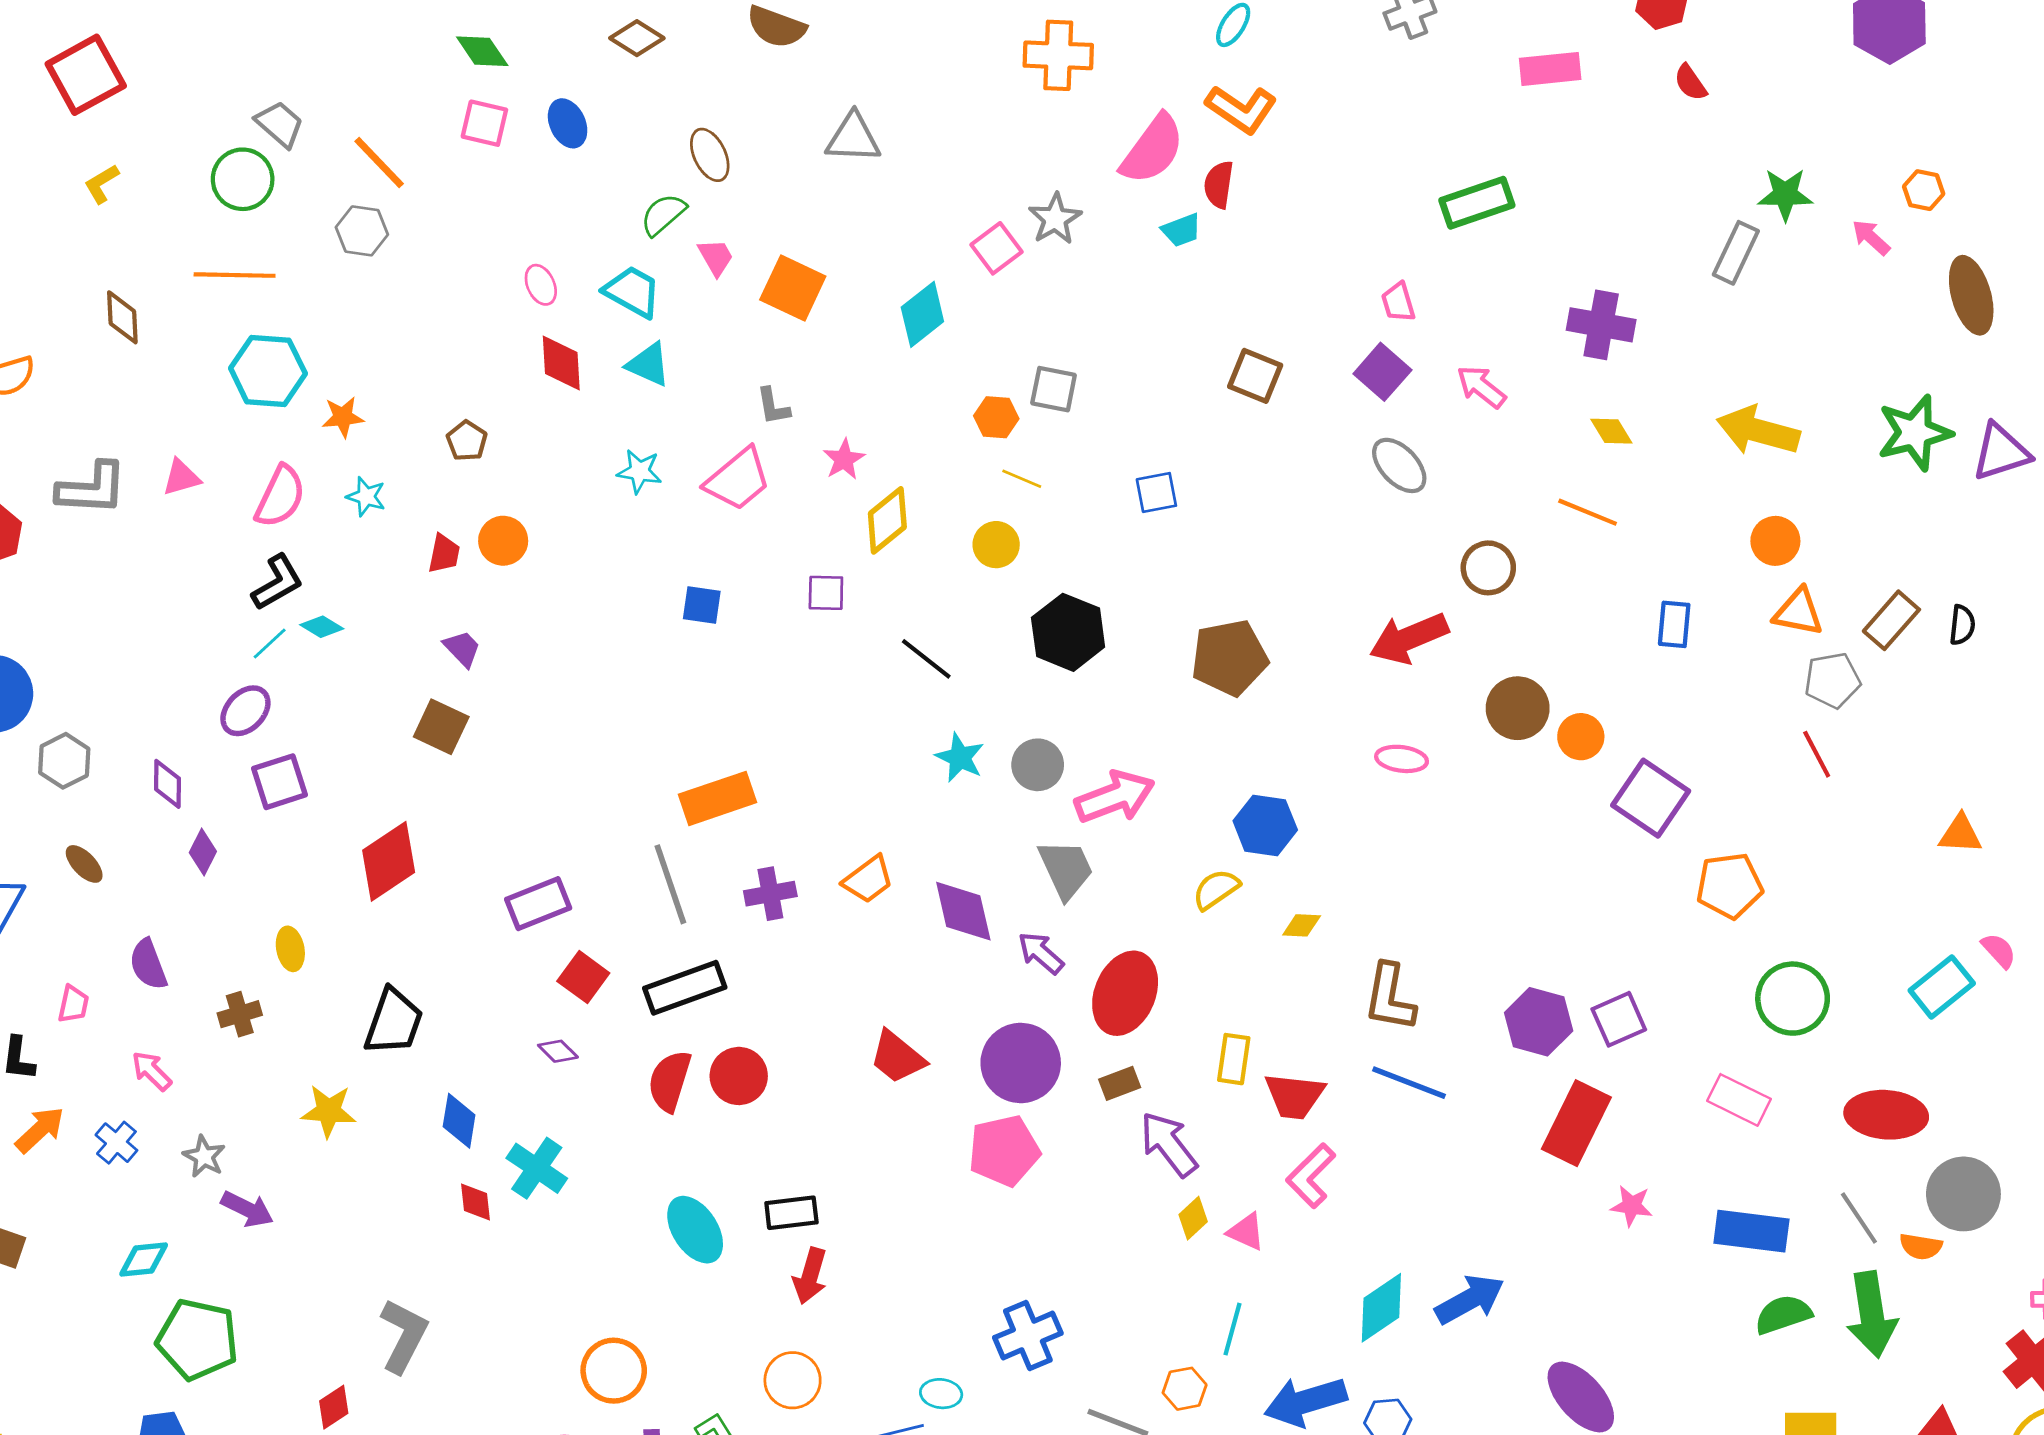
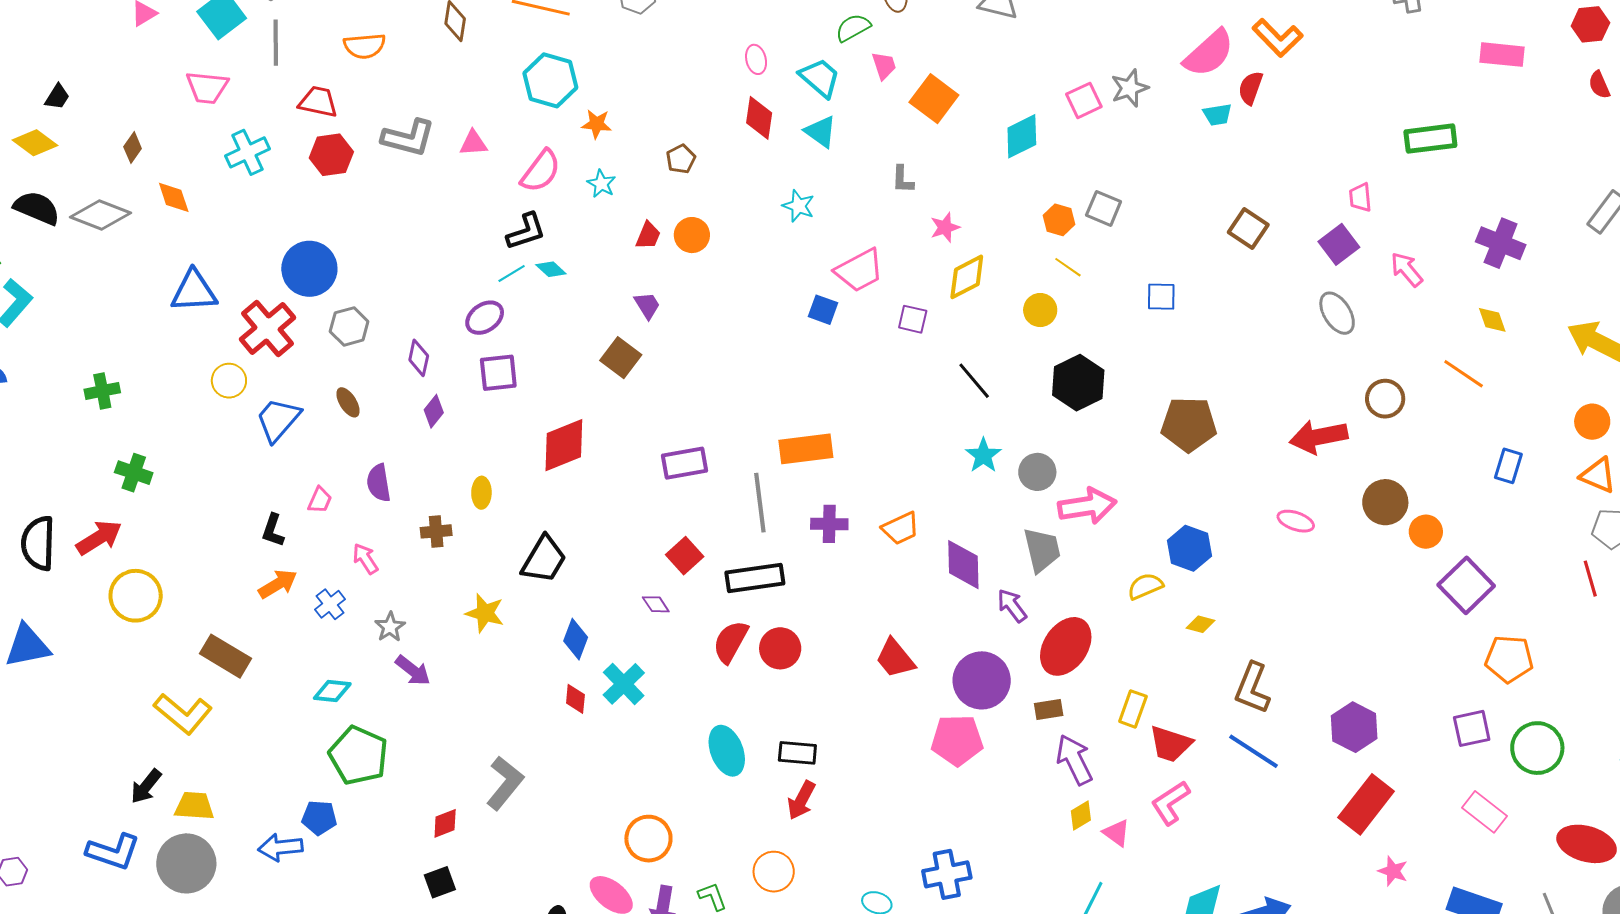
pink trapezoid: (738, 479) -> (859, 270), moved
purple rectangle: (538, 904) -> (685, 463), moved
purple square: (1619, 1019) -> (1472, 728), moved

